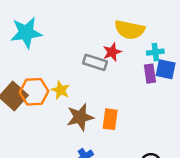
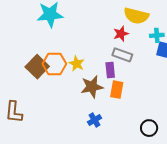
gray rectangle: (95, 62) -> (122, 55), moved
purple rectangle: (150, 74) -> (110, 70), moved

